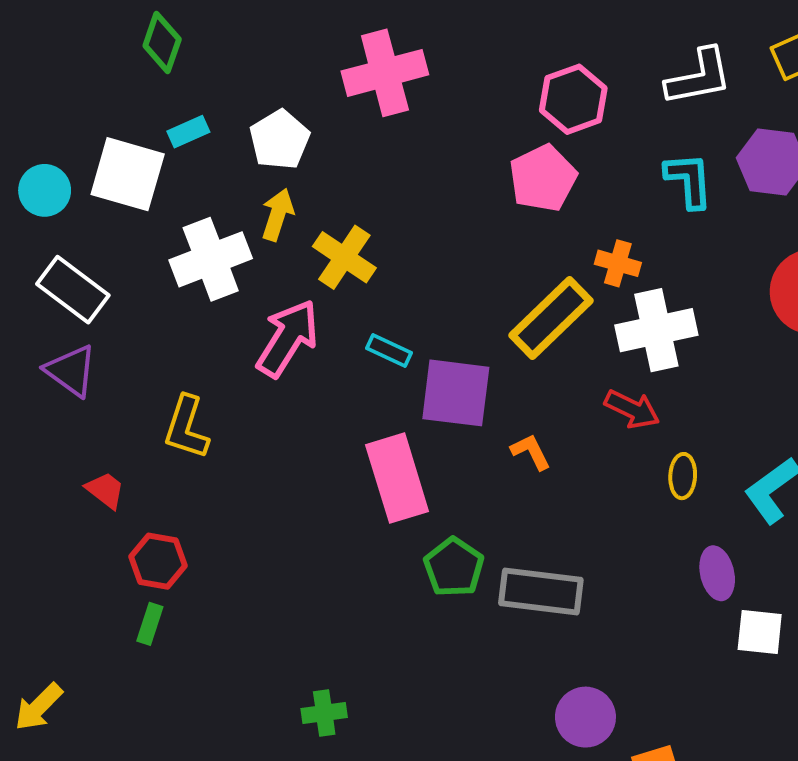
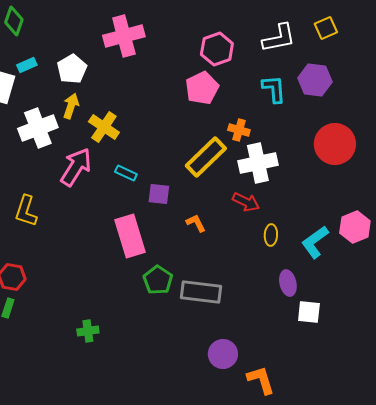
purple square: (456, 393) -> (159, 194), size x0.6
green cross: (324, 713) -> (88, 331), moved

